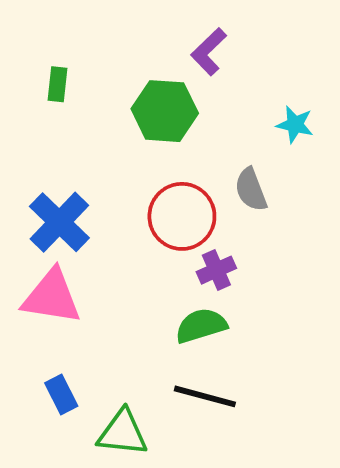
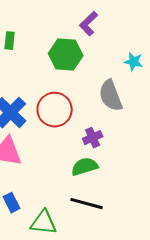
gray semicircle: (251, 190) -> (111, 96), size x1.4
red circle: (182, 216) -> (55, 110), moved

